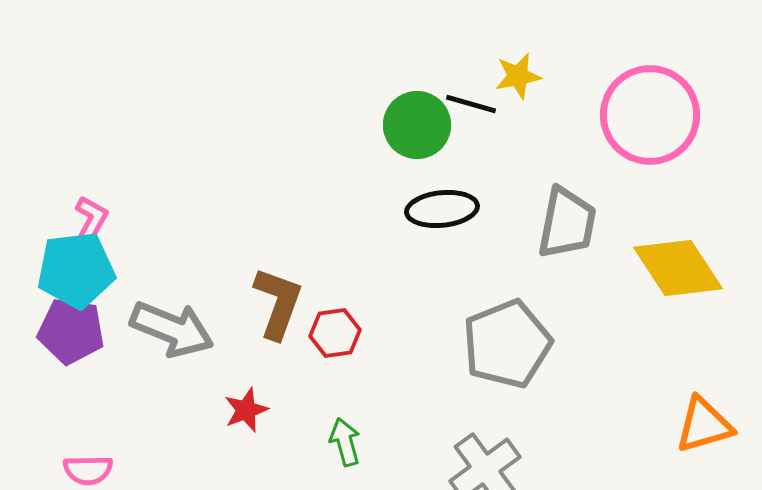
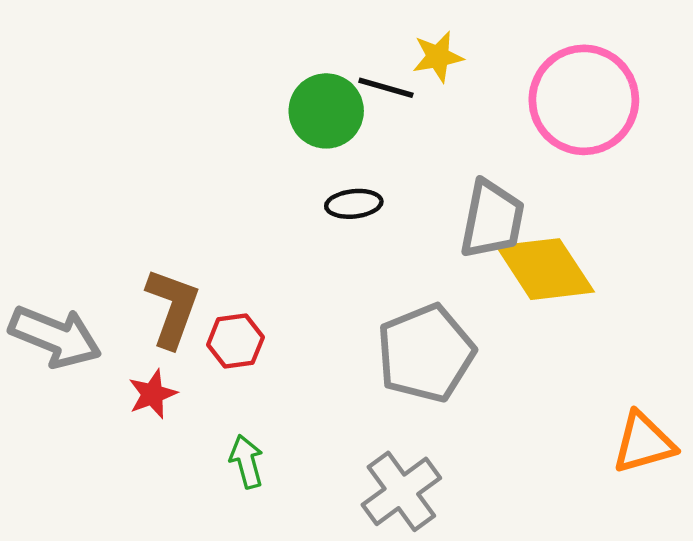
black ellipse: (442, 209) -> (354, 204), size x0.7
yellow diamond: (678, 268) -> (545, 269), moved
red star: (246, 410) -> (153, 394), moved

